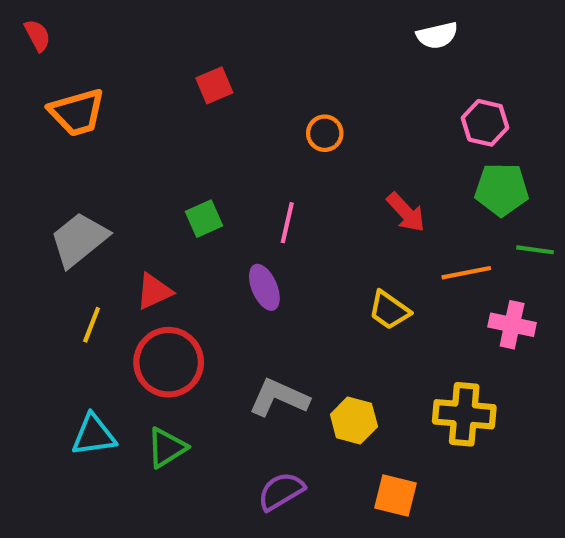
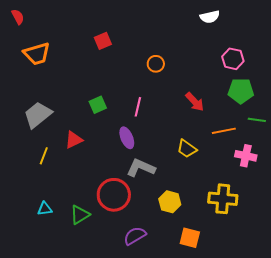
red circle: (169, 362) -> (114, 195), moved
gray L-shape: (279, 398) -> (141, 168), moved
cyan triangle: (94, 435) -> (45, 209), size x0.7

